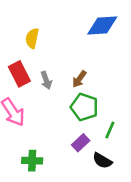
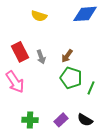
yellow semicircle: (32, 38) -> (39, 16), moved, turned -84
green line: (110, 130) -> (91, 88), moved
purple rectangle: (81, 143) -> (61, 120), moved

